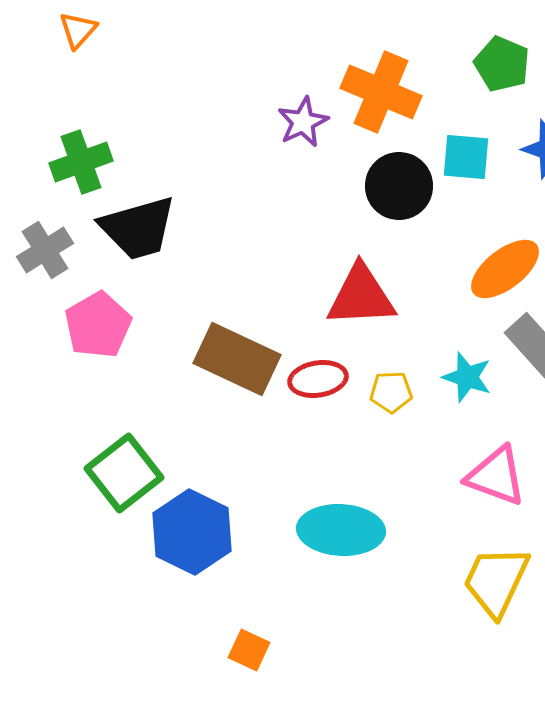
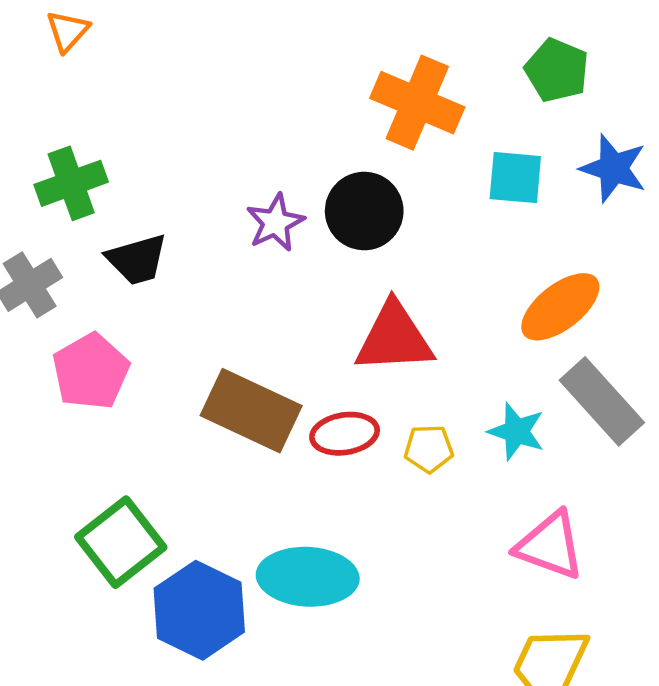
purple star: (303, 122) -> (275, 223), moved
black circle: (399, 186) -> (364, 211), moved
black trapezoid: (138, 228) -> (137, 259), size x0.7
cyan ellipse: (341, 530) -> (308, 577), moved

